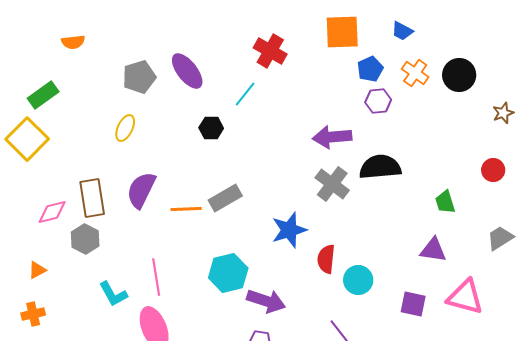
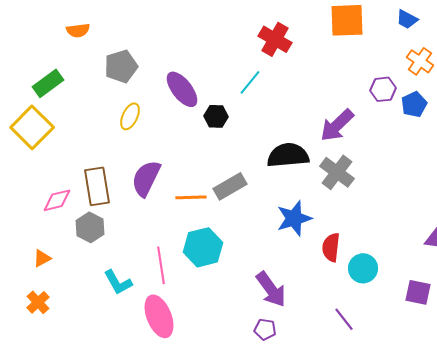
blue pentagon: (370, 69) -> (414, 104), moved
purple ellipse: (187, 71) -> (182, 89), moved
gray pentagon: (139, 77) -> (121, 66), moved
purple arrow: (332, 137) -> (337, 125), turned -39
black semicircle: (380, 167) -> (288, 155), moved
cyan hexagon: (228, 273) -> (203, 247), moved
purple arrow: (266, 301) -> (271, 289), turned 36
orange cross: (33, 314) -> (38, 302), turned -30

